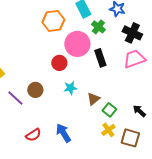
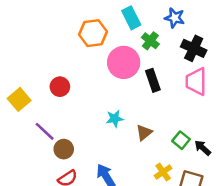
pink trapezoid: (134, 59) -> (196, 82), turned -70
red circle: (59, 63) -> (60, 87), moved
brown circle: (35, 90) -> (64, 149), moved
green square: (109, 110) -> (181, 140), moved

